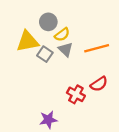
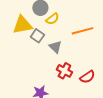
gray triangle: (66, 49) -> (55, 47), moved
red semicircle: (99, 84) -> (87, 77), moved

